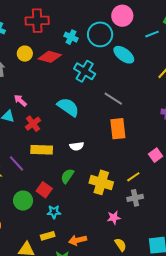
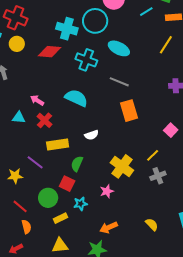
red cross: (37, 21) -> (16, 18), moved, turned 35
cyan cross: (71, 37) -> (67, 29), size x1.5
yellow circle: (25, 54) -> (17, 44), moved
cyan ellipse: (124, 55) -> (119, 48), moved
pink arrow: (20, 100) -> (37, 100), moved
green semicircle: (67, 176) -> (77, 164), moved
yellow cross: (101, 182) -> (122, 166), turned 30
pink star: (114, 218) -> (107, 191), moved
yellow rectangle: (48, 236) -> (61, 218), moved

